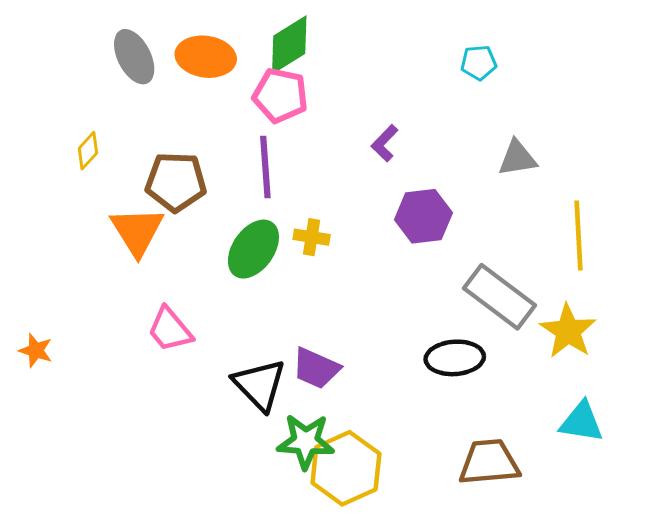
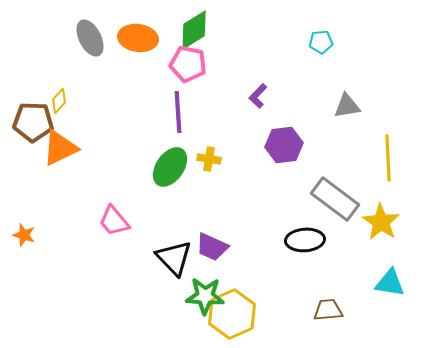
brown pentagon: (176, 182) -> (33, 122), moved
orange triangle: (137, 231) -> (60, 148), moved, turned 36
brown trapezoid: (489, 462) -> (328, 310), size x0.7

